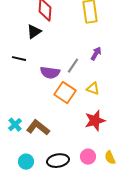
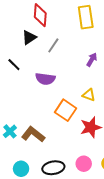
black line: (19, 59) -> (14, 65), turned 32
gray line: (73, 66) -> (53, 45), moved
orange square: (65, 93) -> (66, 110), moved

